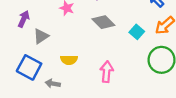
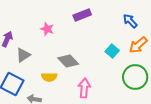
gray diamond: (103, 22) -> (68, 61), moved

